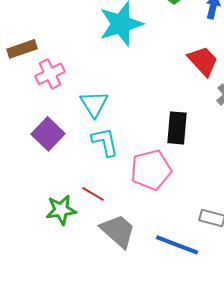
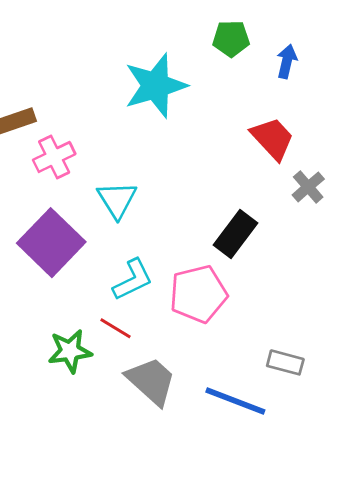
black rectangle: (177, 128) -> (235, 234), turned 32
purple square: (48, 134) -> (51, 243), size x1.4
cyan L-shape: (105, 142) -> (133, 280), moved, turned 76

